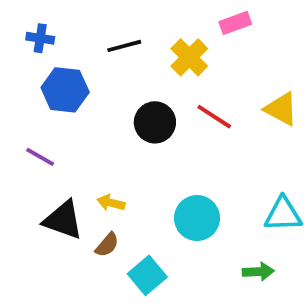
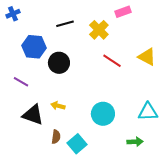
blue cross: (40, 38) -> (13, 14), moved, turned -32
black circle: (155, 122) -> (59, 63), moved
brown semicircle: (107, 245) -> (56, 137), moved, turned -32

